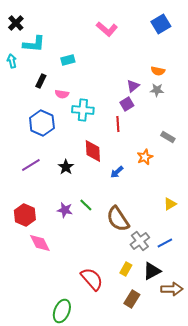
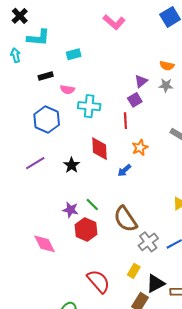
black rectangle: (41, 81) -> (46, 76), turned 48
orange star: (145, 157) -> (140, 148), moved
red hexagon: (25, 215) -> (86, 229), moved
black triangle: (152, 271) -> (156, 283), moved

